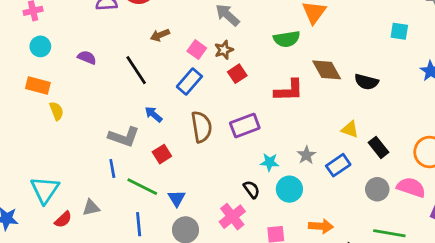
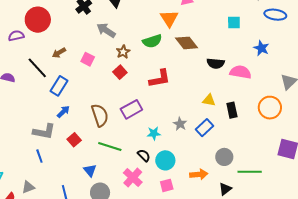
brown star: (224, 50) -> (123, 52), moved
black line: (136, 70) -> (37, 68), moved
brown diamond: (327, 70) -> (187, 43), moved
blue rectangle: (189, 81) -> (59, 86), moved
blue arrow: (154, 114) -> (63, 112), turned 104
black rectangle: (379, 147) -> (232, 110), turned 35
green line: (142, 187) -> (110, 146), moved
pink semicircle: (411, 187) -> (240, 72), moved
cyan circle: (289, 189) -> (165, 160), moved
gray circle: (377, 189) -> (224, 157), moved

